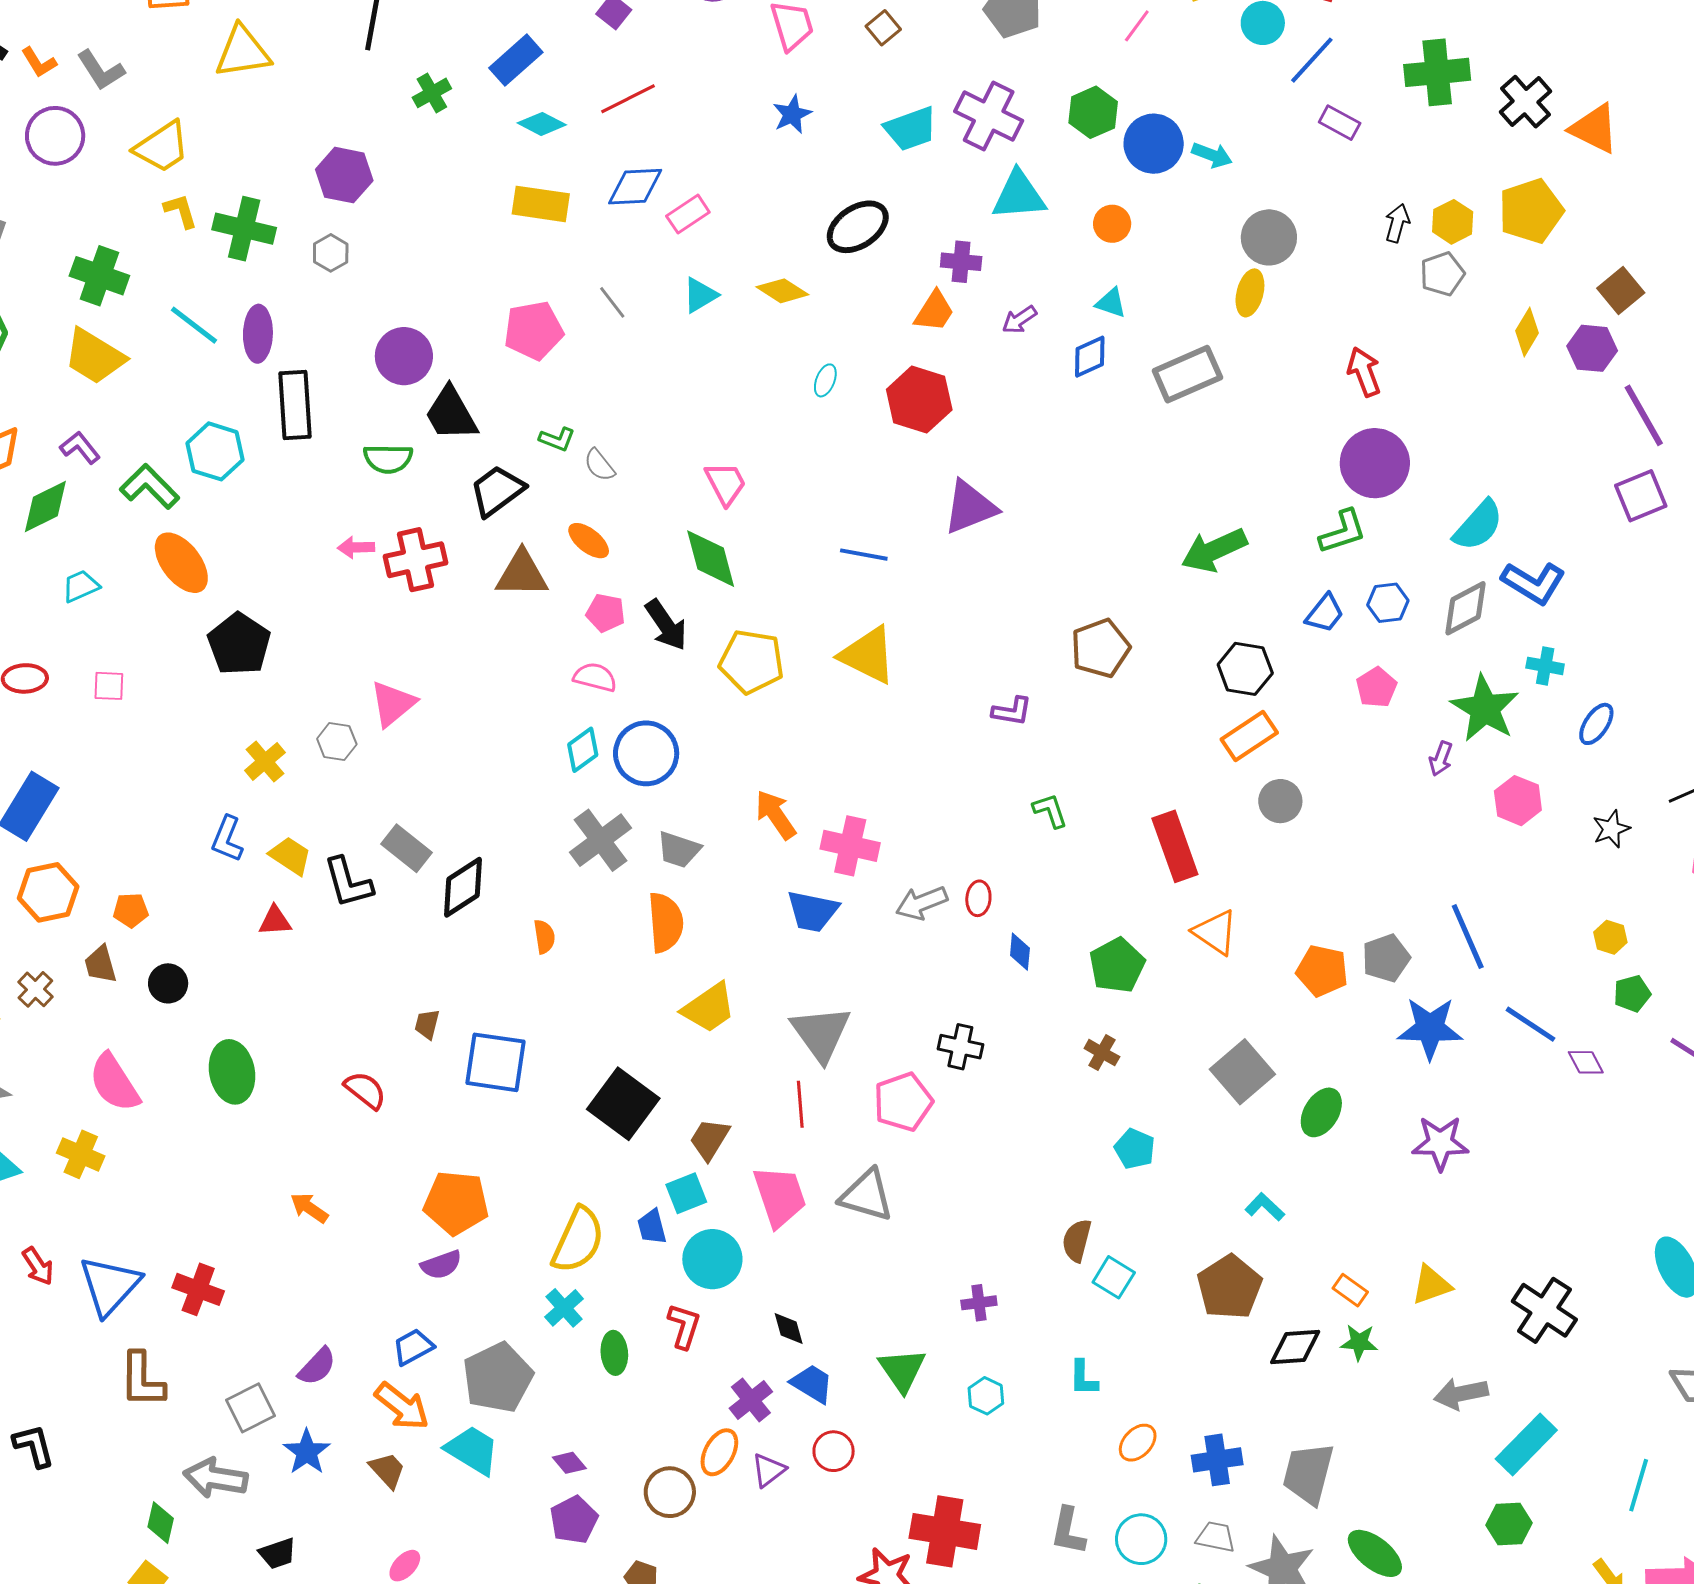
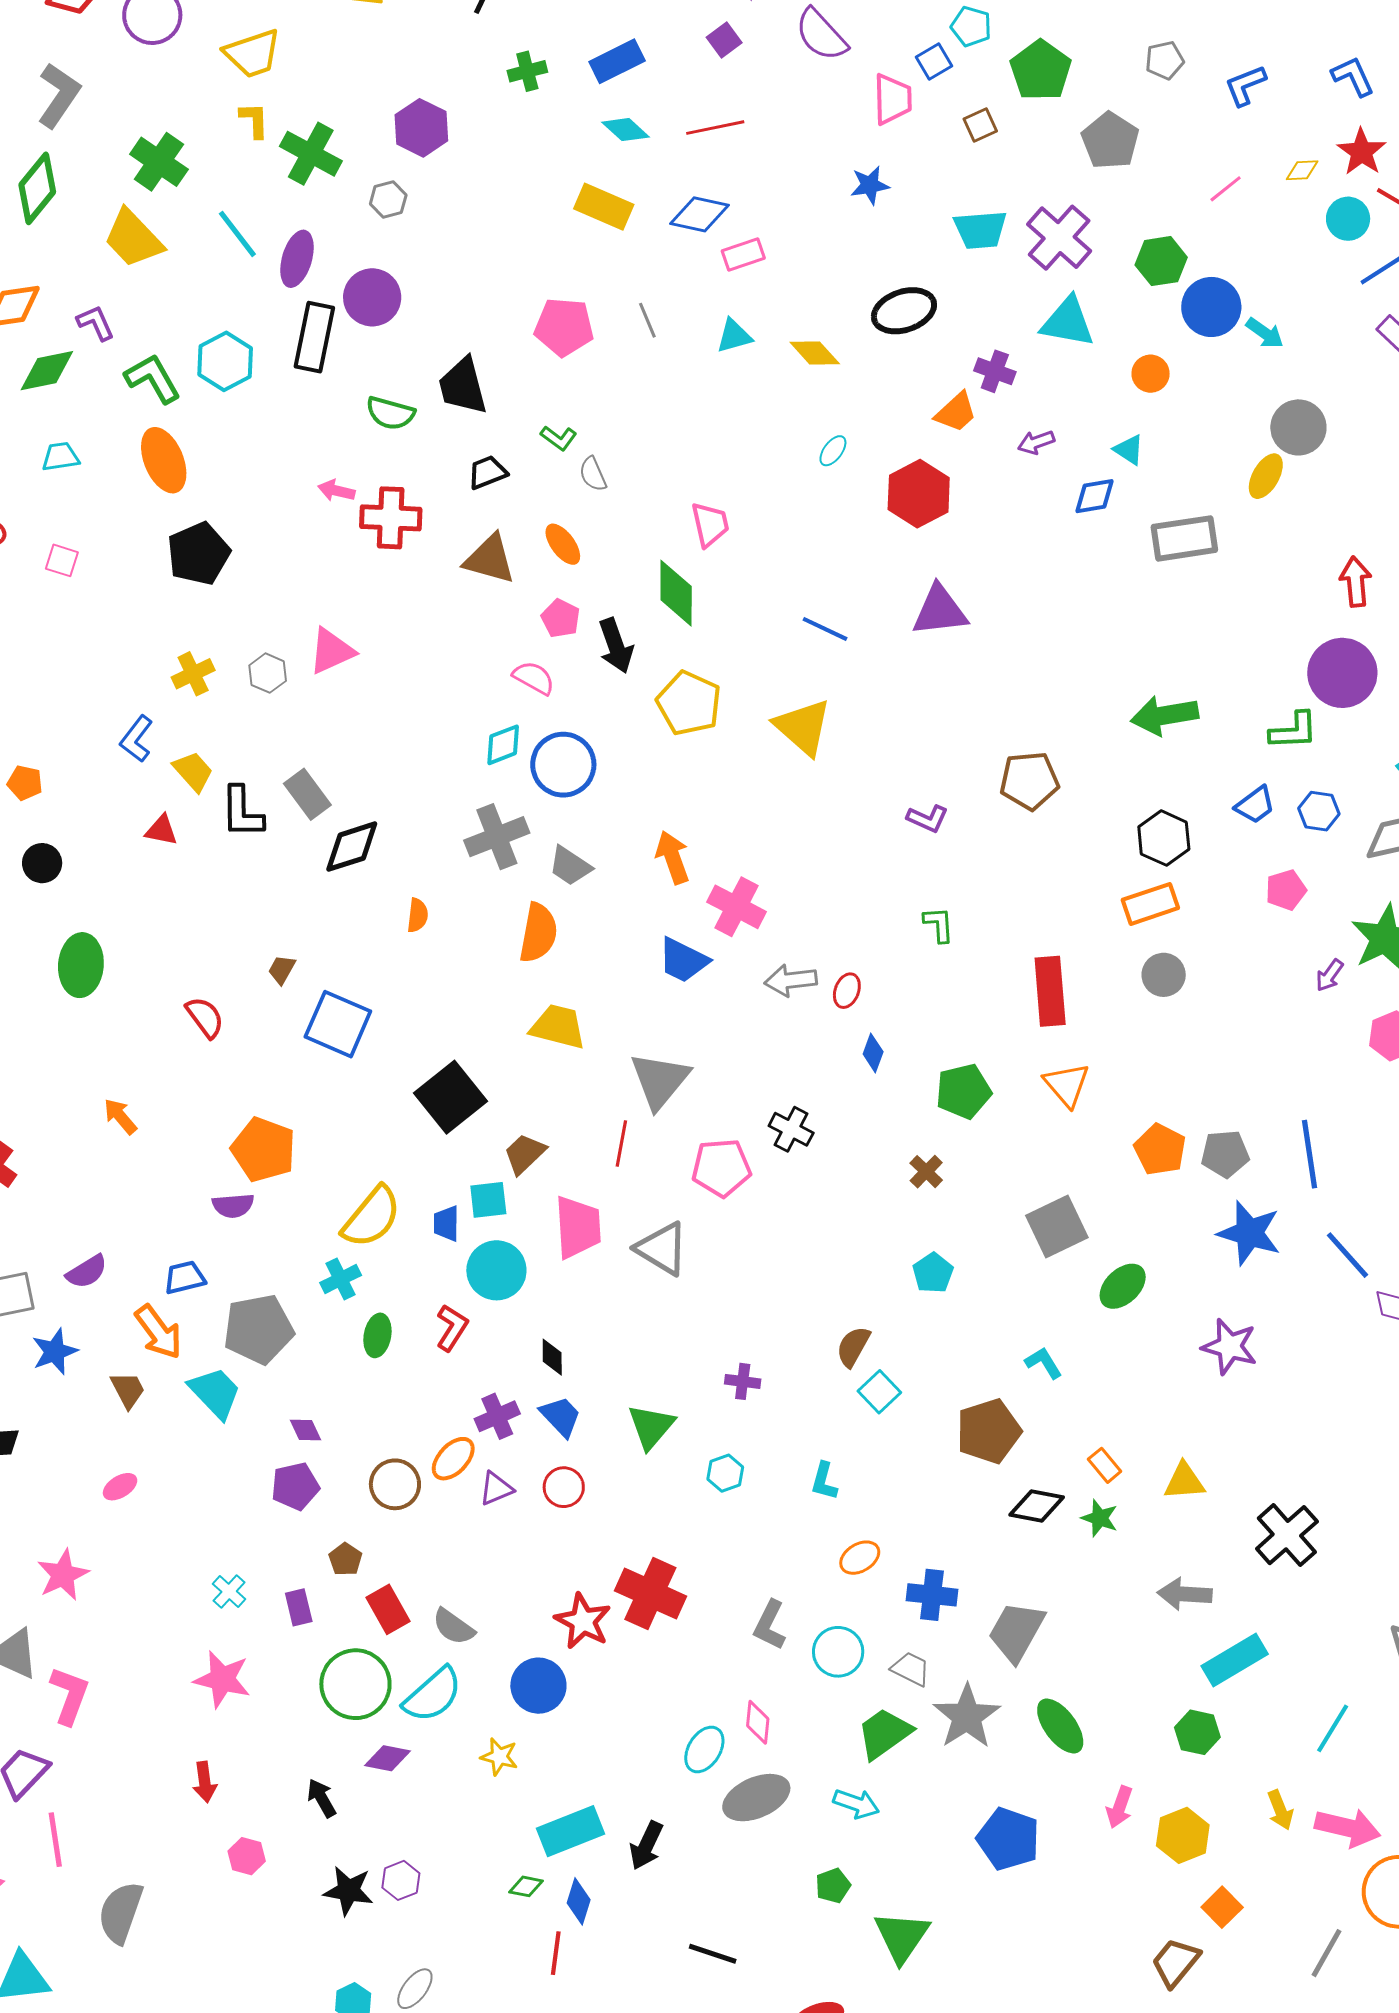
purple circle: (404, 356) -> (372, 297), moved
black trapezoid: (497, 491) -> (487, 472), size x0.7
yellow trapezoid: (709, 1008) -> (558, 1027), turned -146

